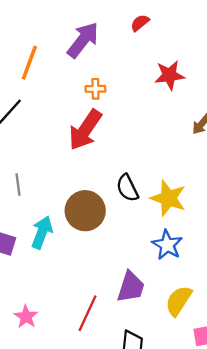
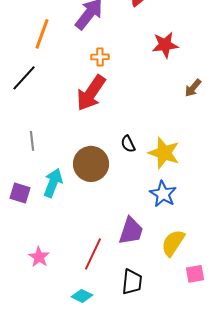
black semicircle: (127, 188) -> (128, 144), size x0.7

